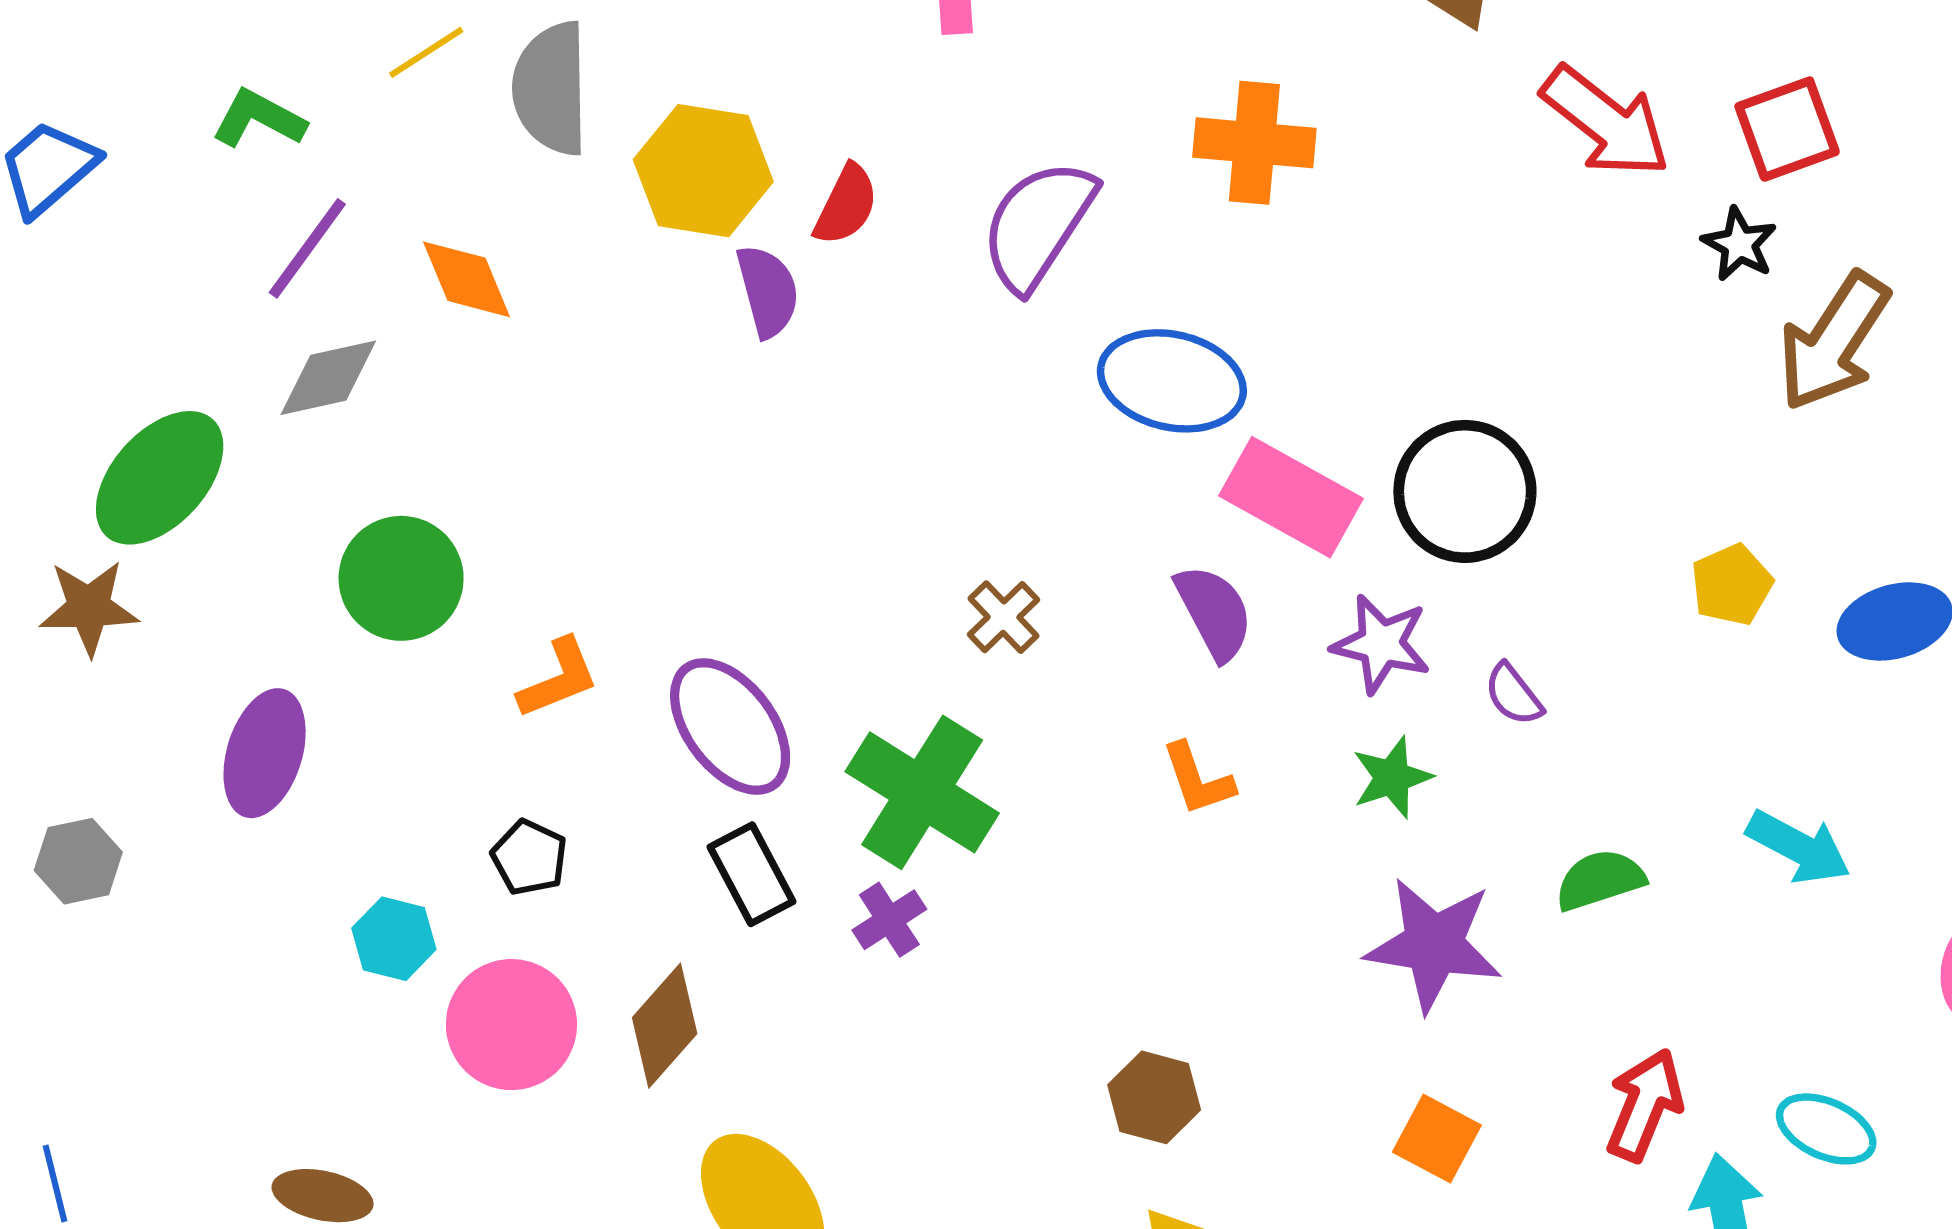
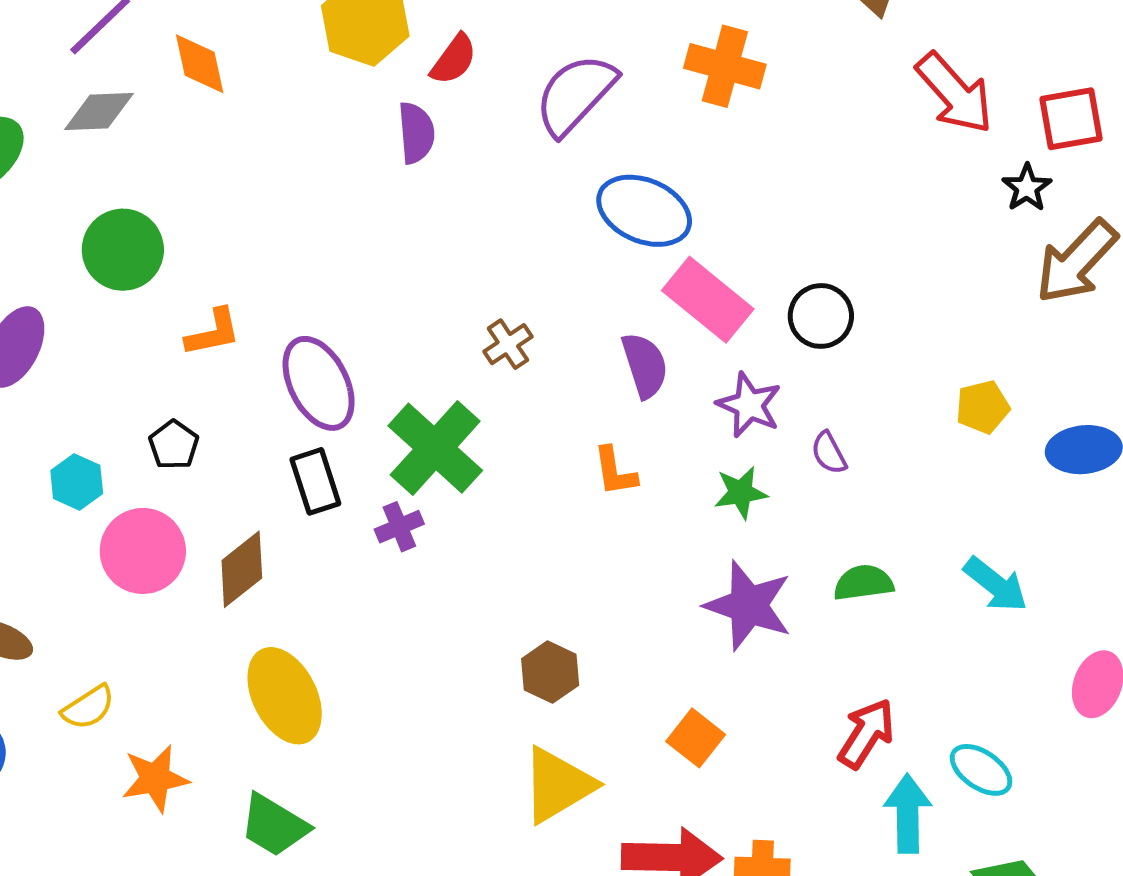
purple semicircle: (768, 291) -> (416, 133), moved
black circle: (1465, 491) -> (821, 316), size x0.7
orange square: (1437, 1139) -> (696, 738), moved

